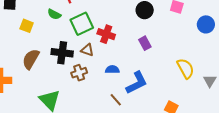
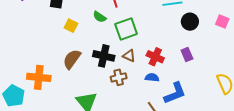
red cross: (106, 34) -> (155, 57), moved

